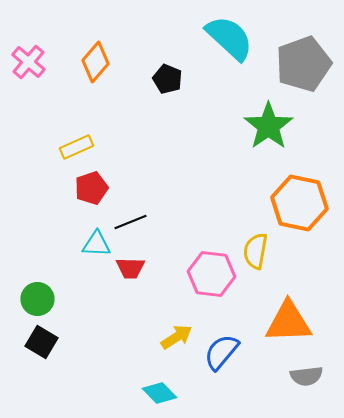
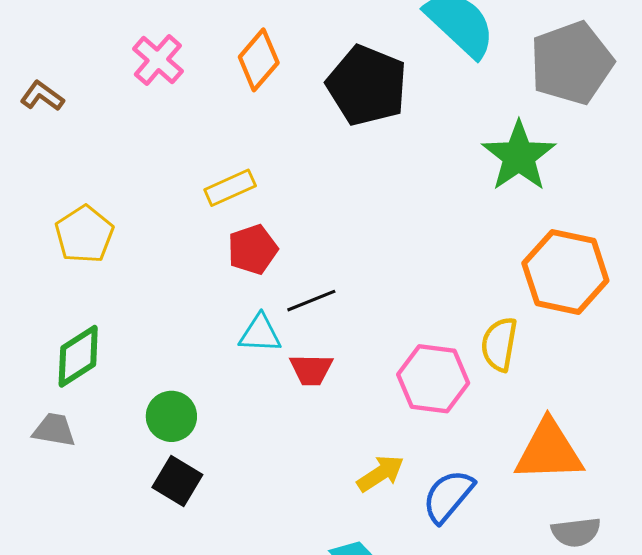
black pentagon: (167, 79) -> (367, 85), size x1.8

